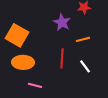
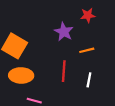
white line: (85, 66) -> (89, 80), turned 48

